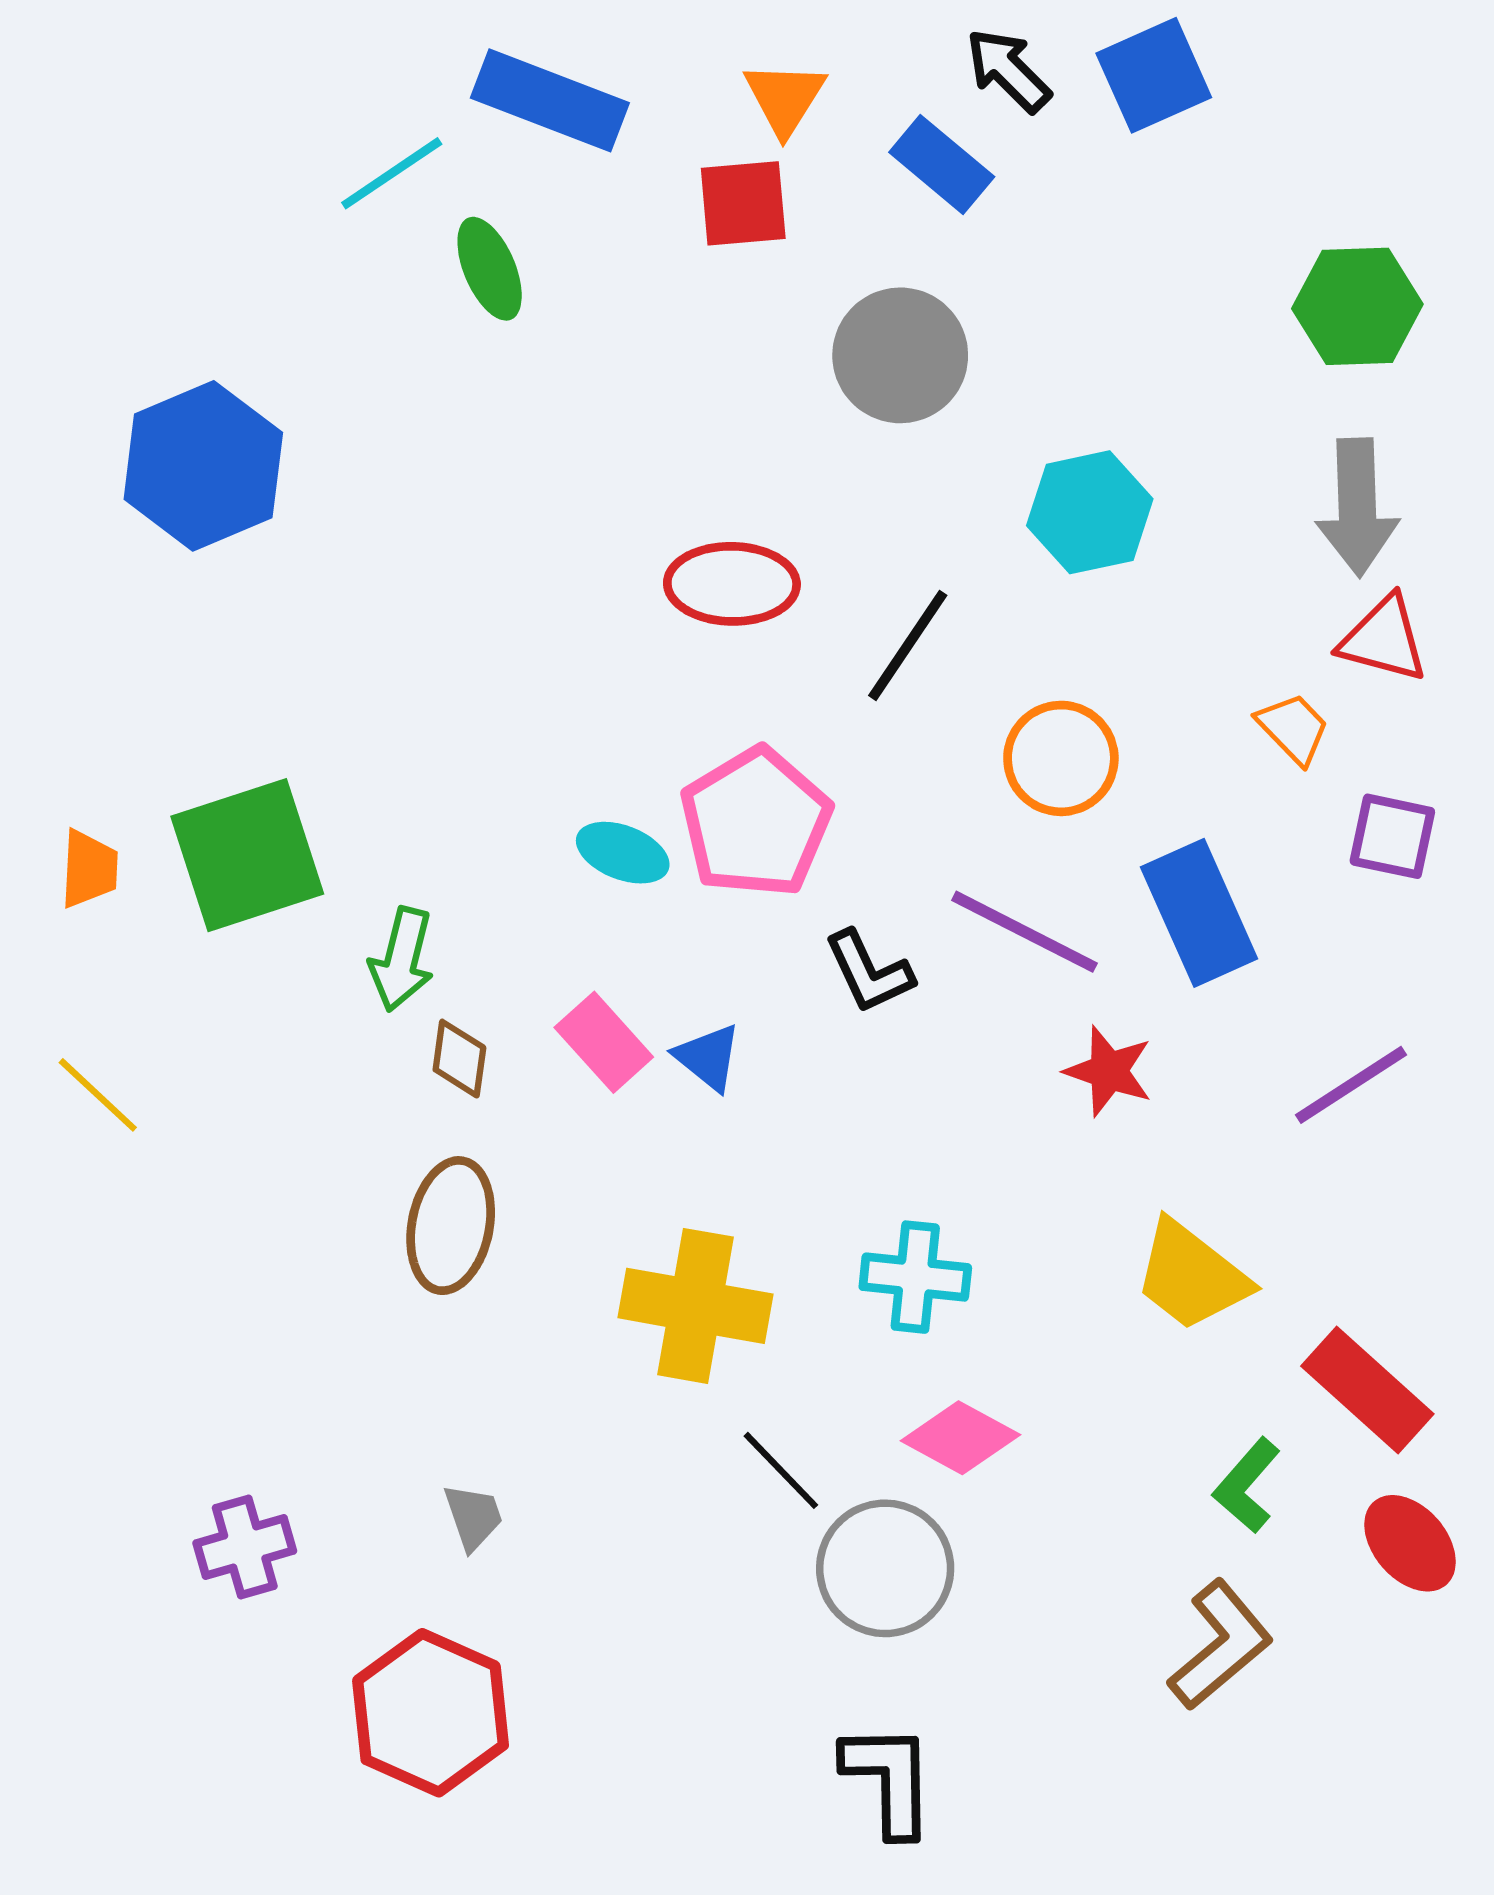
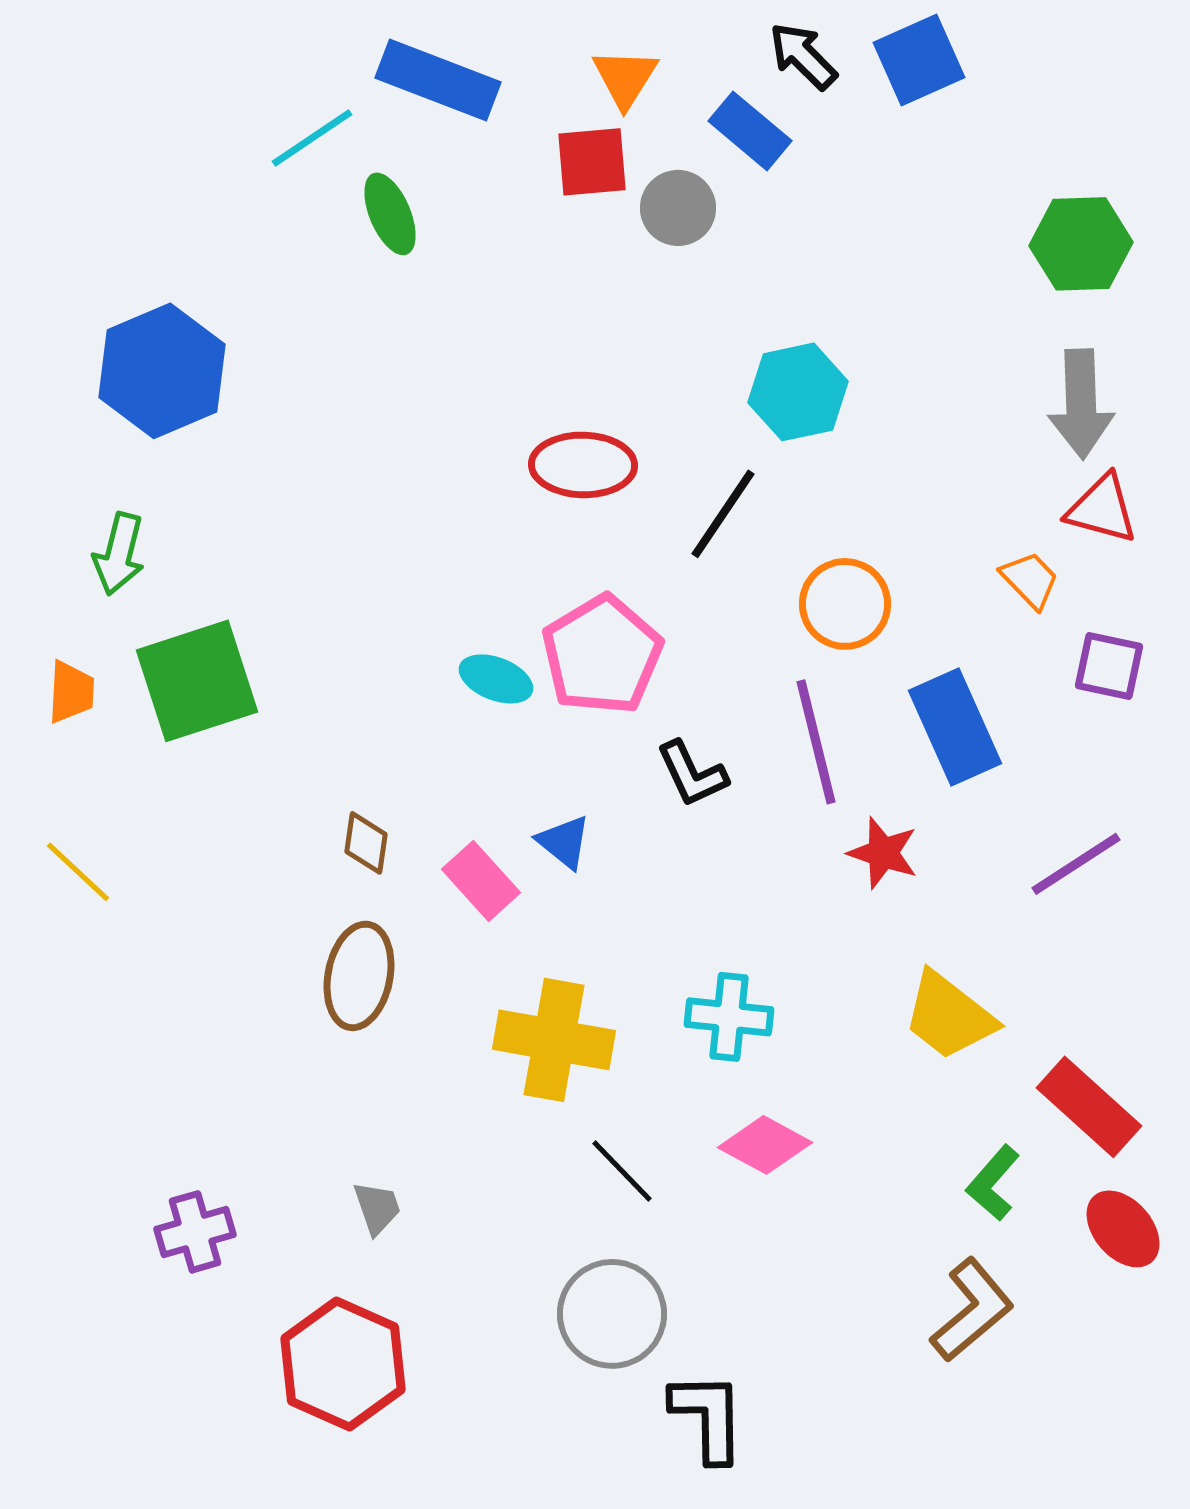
gray circle: (900, 355) -> (678, 208), moved, size x0.7
cyan hexagon: (1090, 512) -> (798, 392), moved
purple line: (1025, 932) -> (816, 742), turned 49
green arrow: (402, 959) -> (119, 554), moved
pink rectangle: (604, 1042) -> (481, 881), moved
gray circle: (885, 1568) -> (612, 1314), moved

